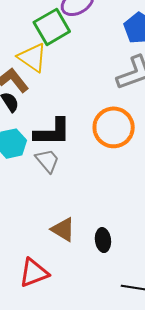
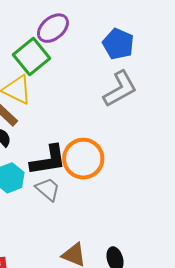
orange circle: (114, 127) -> (83, 159), moved

